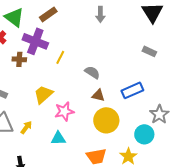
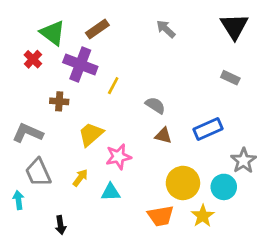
gray arrow: (100, 14) -> (166, 29), turned 133
brown cross: (19, 59) -> (59, 101), moved
yellow circle: (106, 120) -> (183, 183), moved
yellow arrow: (26, 127) -> (80, 178), moved

